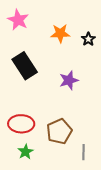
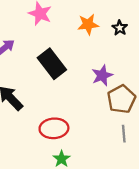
brown pentagon: (59, 131) -> (121, 99), moved
gray line: (84, 152) -> (124, 134), moved

